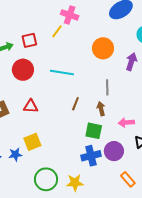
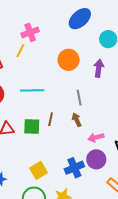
pink cross: (70, 15) -> (30, 32), turned -30
pink arrow: (126, 123) -> (96, 137), moved
green square: (94, 131) -> (32, 126), moved
yellow square: (32, 142) -> (38, 170), moved

